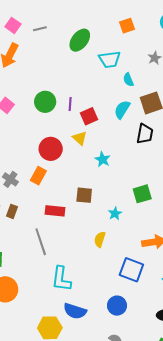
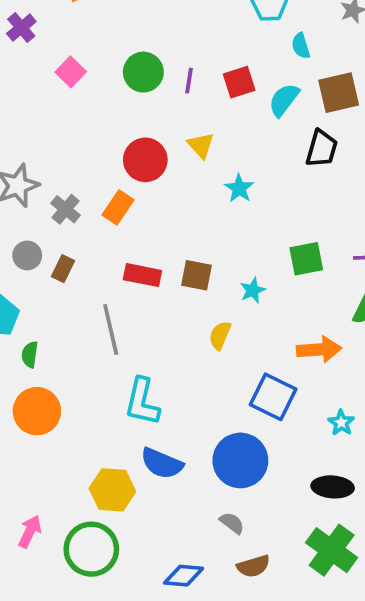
red square: (89, 116) -> (239, 82), moved
brown square: (84, 195) -> (197, 275), moved
blue circle: (117, 306) -> (240, 460), size x1.5

